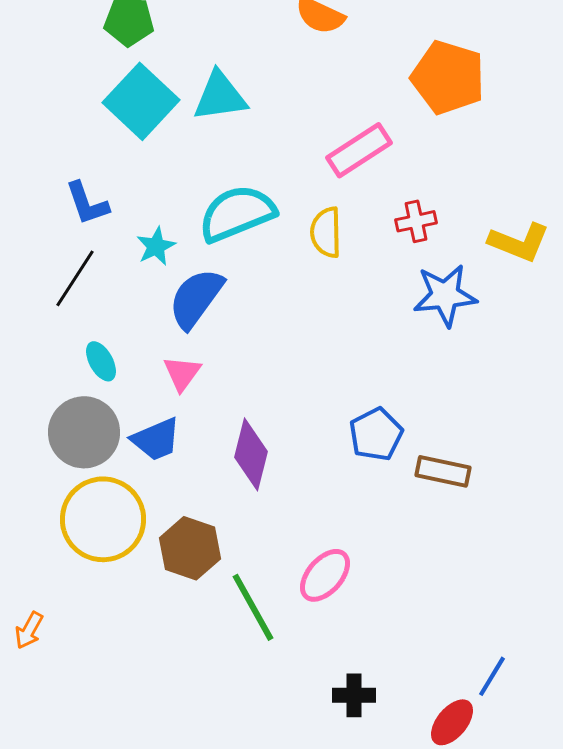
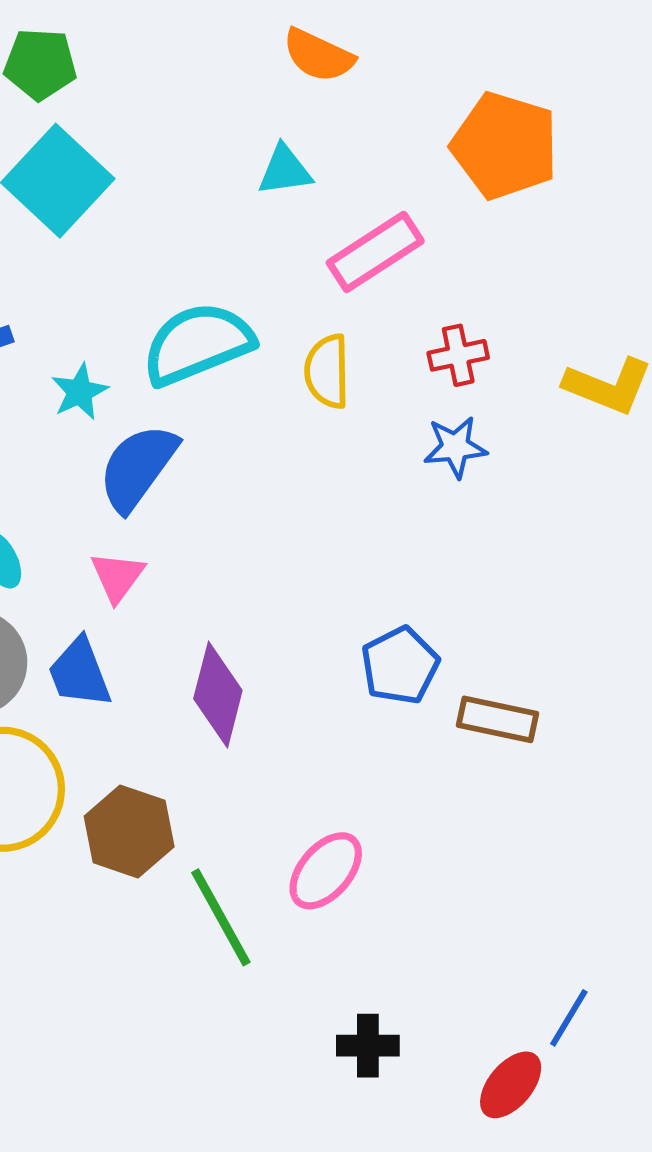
cyan triangle: (220, 96) -> (285, 170), moved, size x0.7
blue star: (445, 295) -> (455, 447), moved, size x0.7
blue trapezoid: (156, 439) -> (80, 673), turned 92

